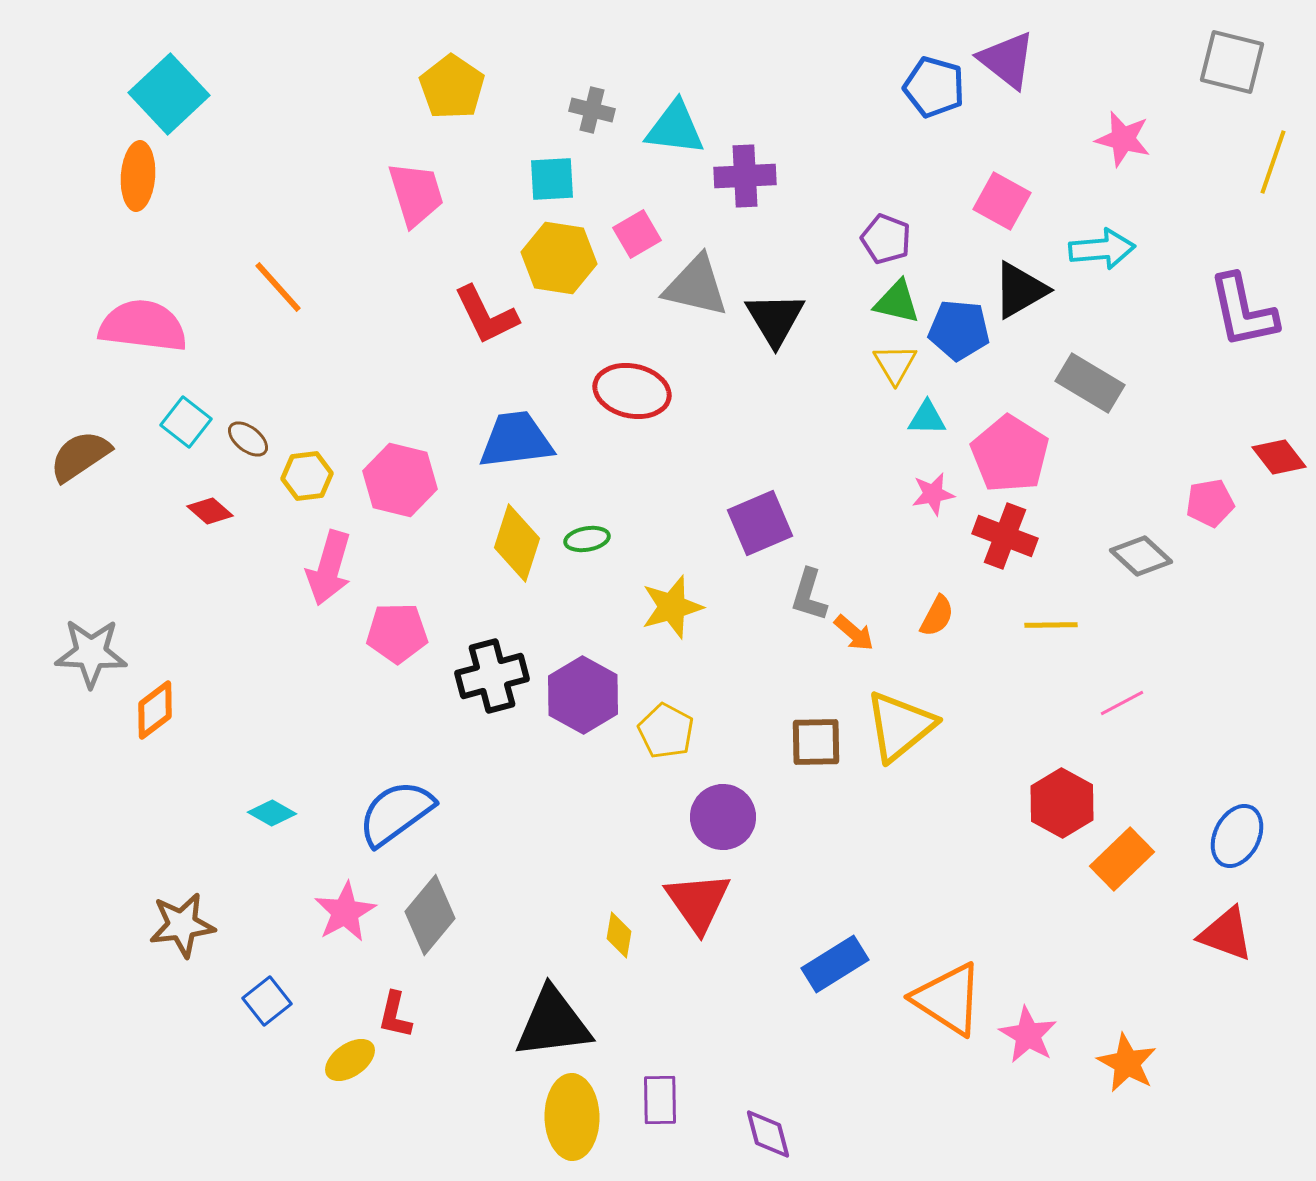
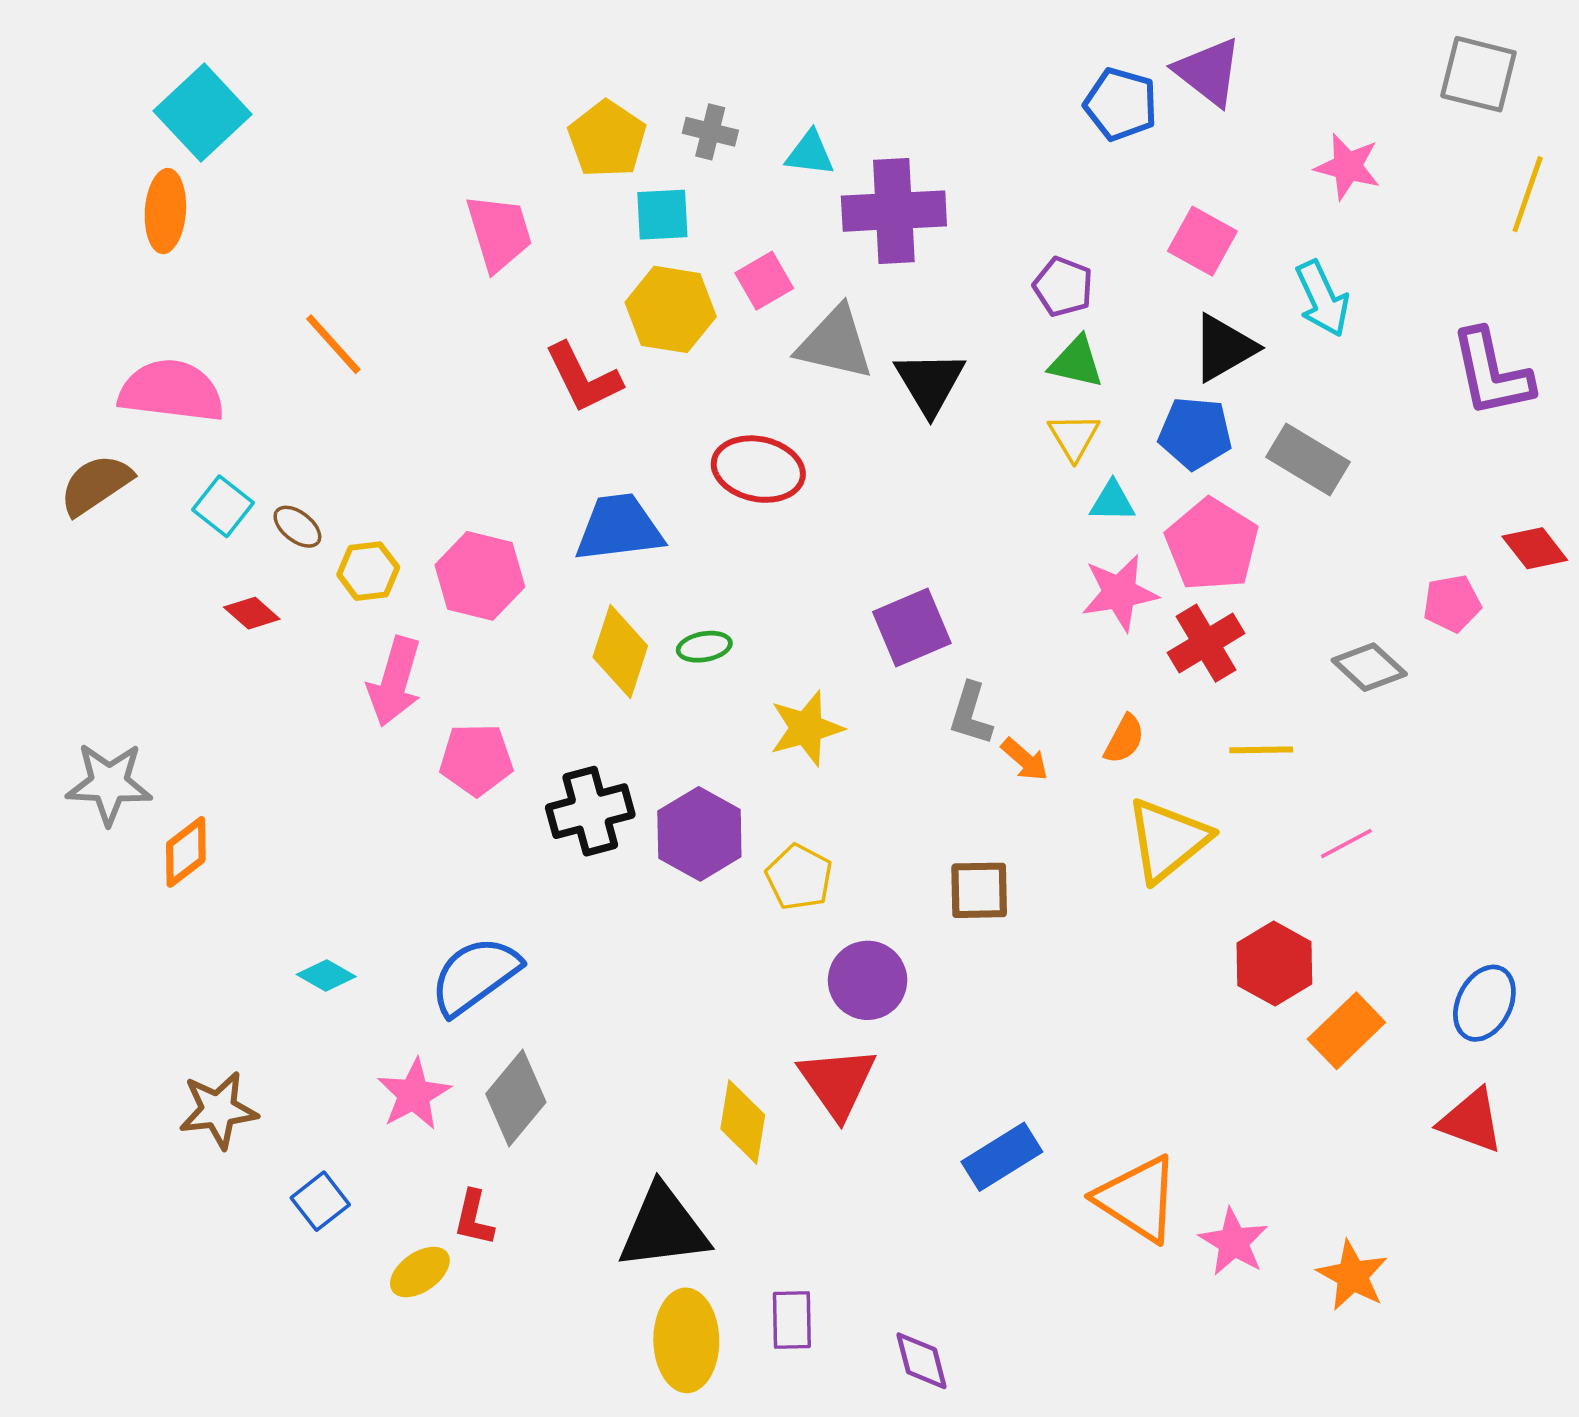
yellow pentagon: (452, 87) -> (607, 139), moved
cyan triangle: (675, 128) -> (810, 153), size x0.7
purple cross: (745, 176) -> (894, 211), size x1.4
cyan arrow: (1102, 249) -> (1322, 299), turned 70
blue pentagon: (959, 330) -> (1195, 433), moved
brown semicircle: (80, 456) -> (96, 485), moved
pink star: (933, 494) -> (1120, 593), size x1.5
red cross: (1005, 536) -> (1206, 643), turned 38
yellow triangle: (900, 726) -> (1168, 840), moved
yellow diamond: (619, 935) -> (743, 1122), size x1.5

